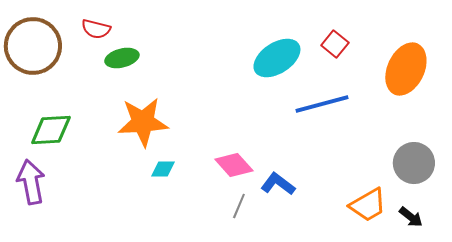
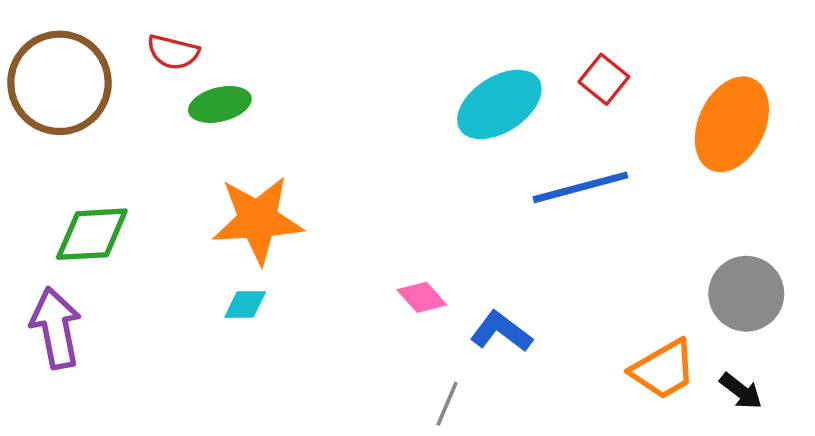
pink diamond: (234, 165) -> (422, 297), size x0.7
cyan diamond: (163, 169) -> (245, 305), moved
gray line: (239, 206) -> (447, 404), moved

